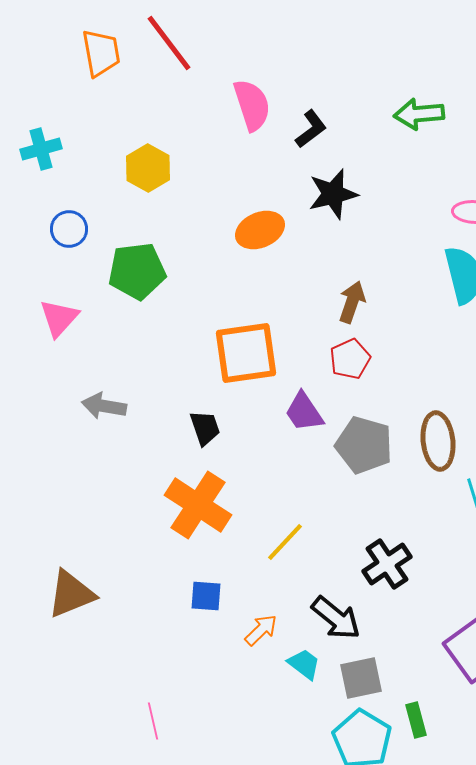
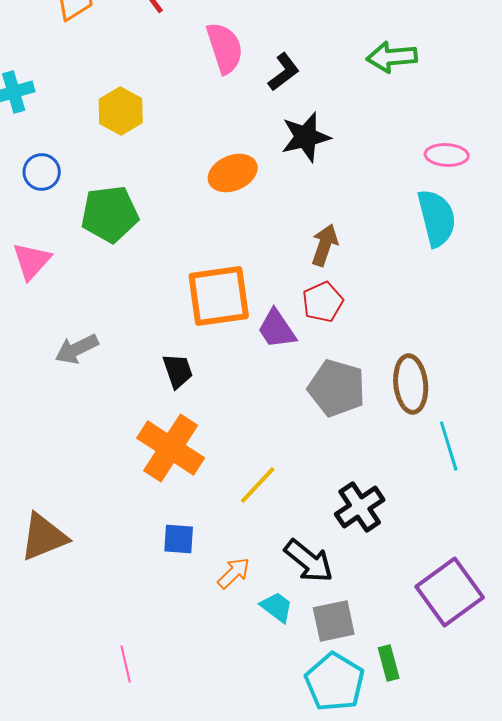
gray arrow: (104, 406) -> (77, 349), turned -36
purple trapezoid: (304, 412) -> (277, 329), moved

